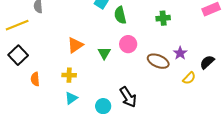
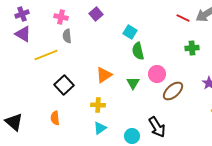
green semicircle: (120, 15) -> (138, 51), moved
black square: (18, 55) -> (64, 85), moved
brown ellipse: (158, 61) -> (173, 91), moved, turned -65
orange semicircle: (35, 79) -> (55, 118), moved

